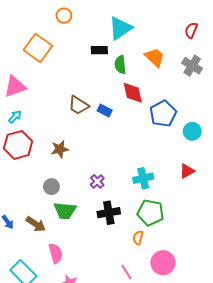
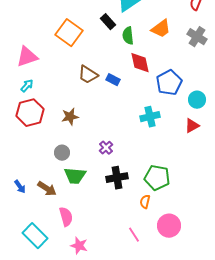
orange square: (38, 48) -> (69, 33), moved
black rectangle: (99, 50) -> (108, 22), turned 49
orange trapezoid: (155, 57) -> (161, 29), turned 100
red triangle: (187, 171) -> (192, 126), moved
cyan cross: (143, 178) -> (150, 117), moved

